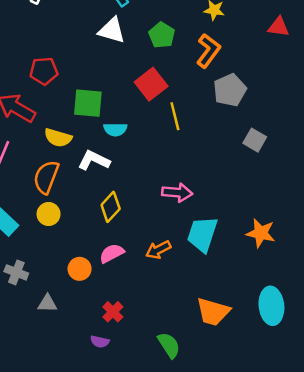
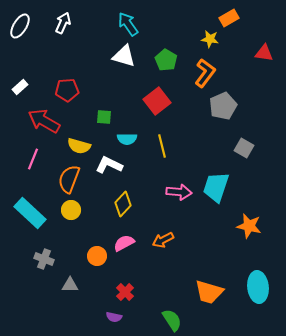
green square: (88, 103) -> (104, 117), size x0.6
yellow line: (175, 116) -> (162, 146), moved
cyan trapezoid: (202, 234) -> (216, 187), moved

